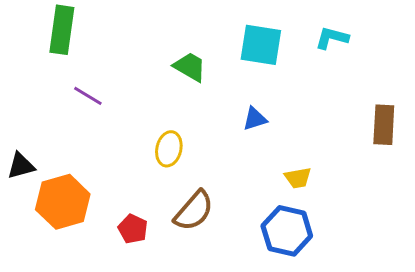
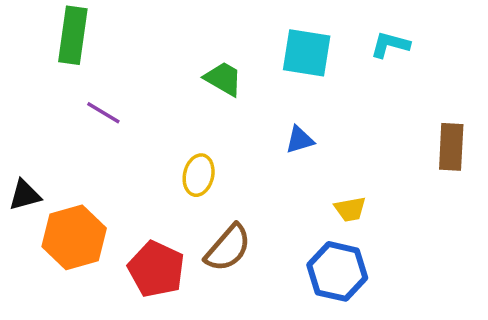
red pentagon: (133, 229) -> (156, 269), size x1.6

